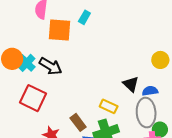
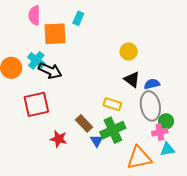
yellow circle: (160, 60) -> (129, 51), moved
cyan cross: (27, 63) -> (36, 60), moved
red square: (33, 98) -> (36, 104), turned -32

